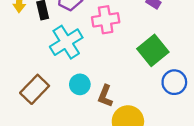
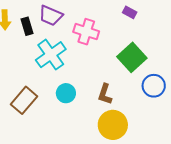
pink cross: (106, 20) -> (86, 32), turned 30
brown L-shape: (105, 96) -> (105, 94), moved

